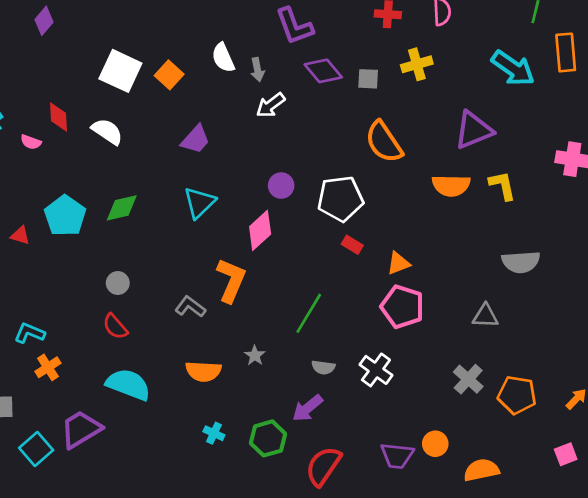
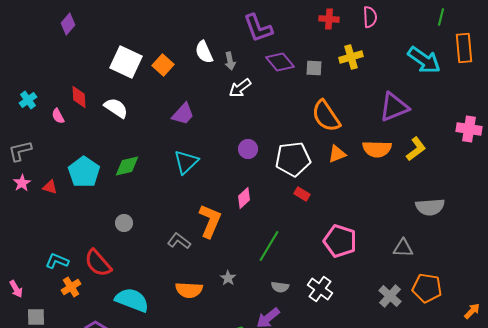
pink semicircle: (31, 142) -> (58, 116), turned 42
yellow L-shape: (502, 186) -> (416, 149), turned 65
pink diamond: (260, 230) -> (244, 198), moved, size x0.7
orange triangle: (398, 263) -> (337, 154), moved
red semicircle: (115, 326) -> (98, 263), moved, size x1.4
orange pentagon: (517, 395) -> (427, 288), moved

